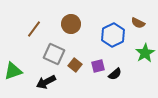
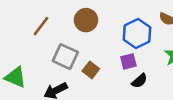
purple square: (98, 66) -> (128, 61), moved
green triangle: (13, 71) -> (15, 77), turned 42

